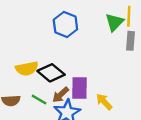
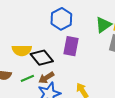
purple rectangle: (79, 88) -> (71, 46), moved
green line: (39, 100) -> (27, 78), turned -64

